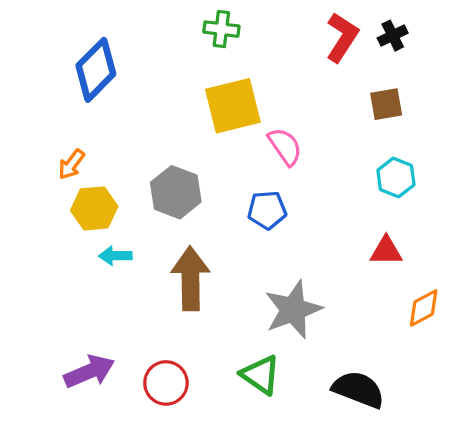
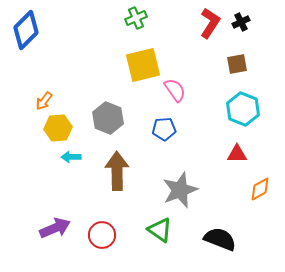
green cross: (221, 29) -> (136, 18), turned -30
blue diamond: (96, 70) -> (26, 30), moved
cyan hexagon: (396, 177) -> (243, 109), size x1.4

